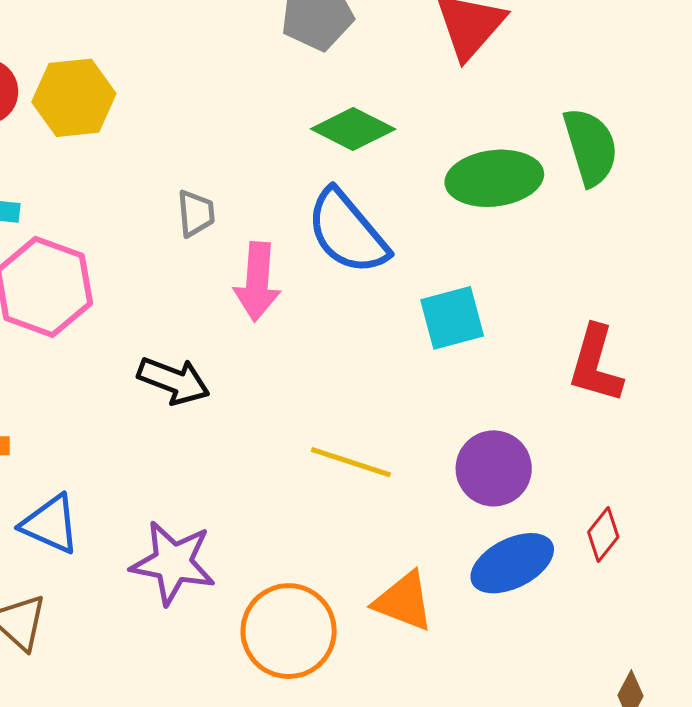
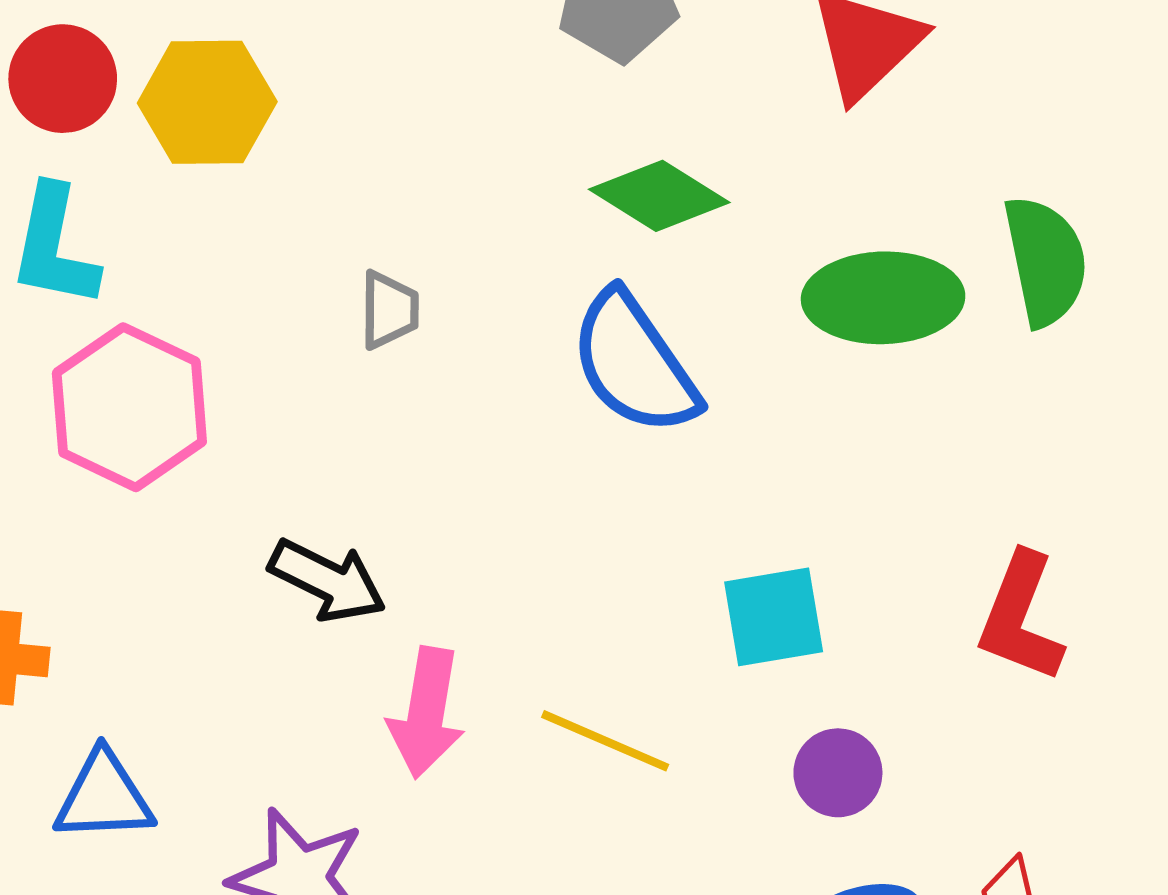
pink arrow: (257, 282) -> (426, 713), moved
cyan square: (452, 318) -> (774, 617), moved
purple circle: (494, 468) -> (838, 773), size x0.7
blue triangle: (50, 524) -> (104, 797), turned -32

